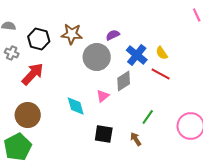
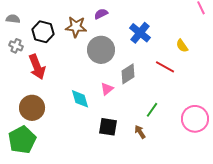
purple semicircle: (113, 35) -> (101, 14), moved
yellow semicircle: (162, 53) -> (182, 46), moved
blue cross: (137, 55) -> (140, 33), moved
red arrow: (33, 74) -> (37, 67), turned 115

